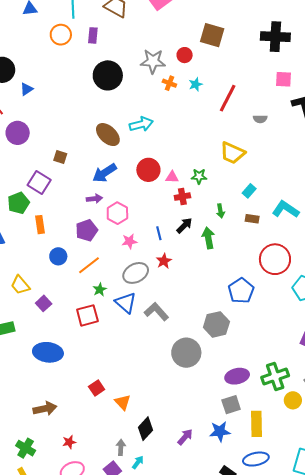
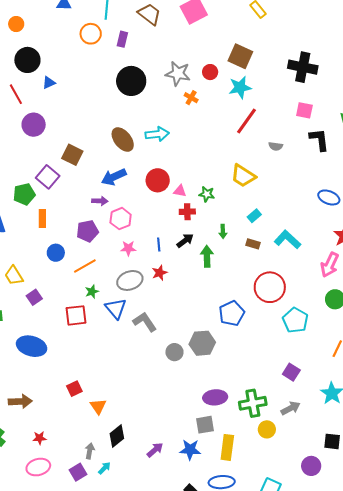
cyan star: (196, 84) -> (240, 87), moved, size x1.6
brown square: (60, 157) -> (72, 155), size x1.5
gray circle: (186, 353) -> (174, 352), moved, size x0.6

